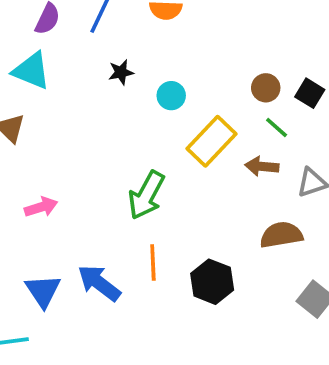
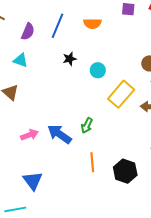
cyan triangle: (31, 71) -> (21, 60), size x0.7
green arrow: (146, 195) -> (87, 126), size x0.6
blue arrow: (99, 283) -> (59, 134), moved

